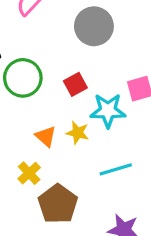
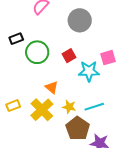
yellow star: (78, 133) -> (69, 107), moved
yellow cross: (29, 173) -> (42, 110), size x1.6
brown pentagon: (58, 204) -> (78, 128), moved

